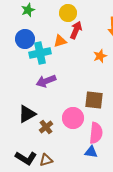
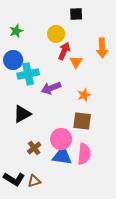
orange triangle: (60, 41) -> (76, 62), moved, turned -40
orange star: (100, 56) -> (84, 95), moved
purple arrow: (46, 81) -> (51, 88), moved
black triangle: (27, 114) -> (22, 114), moved
blue triangle: (91, 152) -> (62, 156), moved, size x1.5

